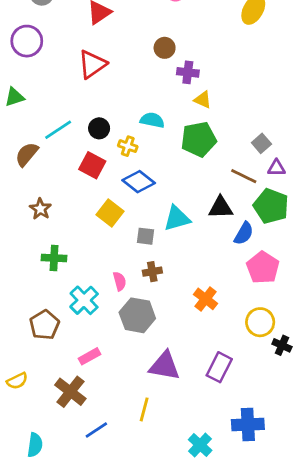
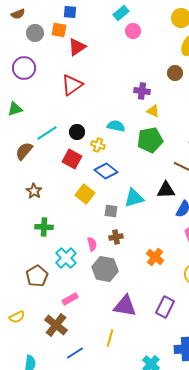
brown circle: (165, 48) -> (175, 73), moved

